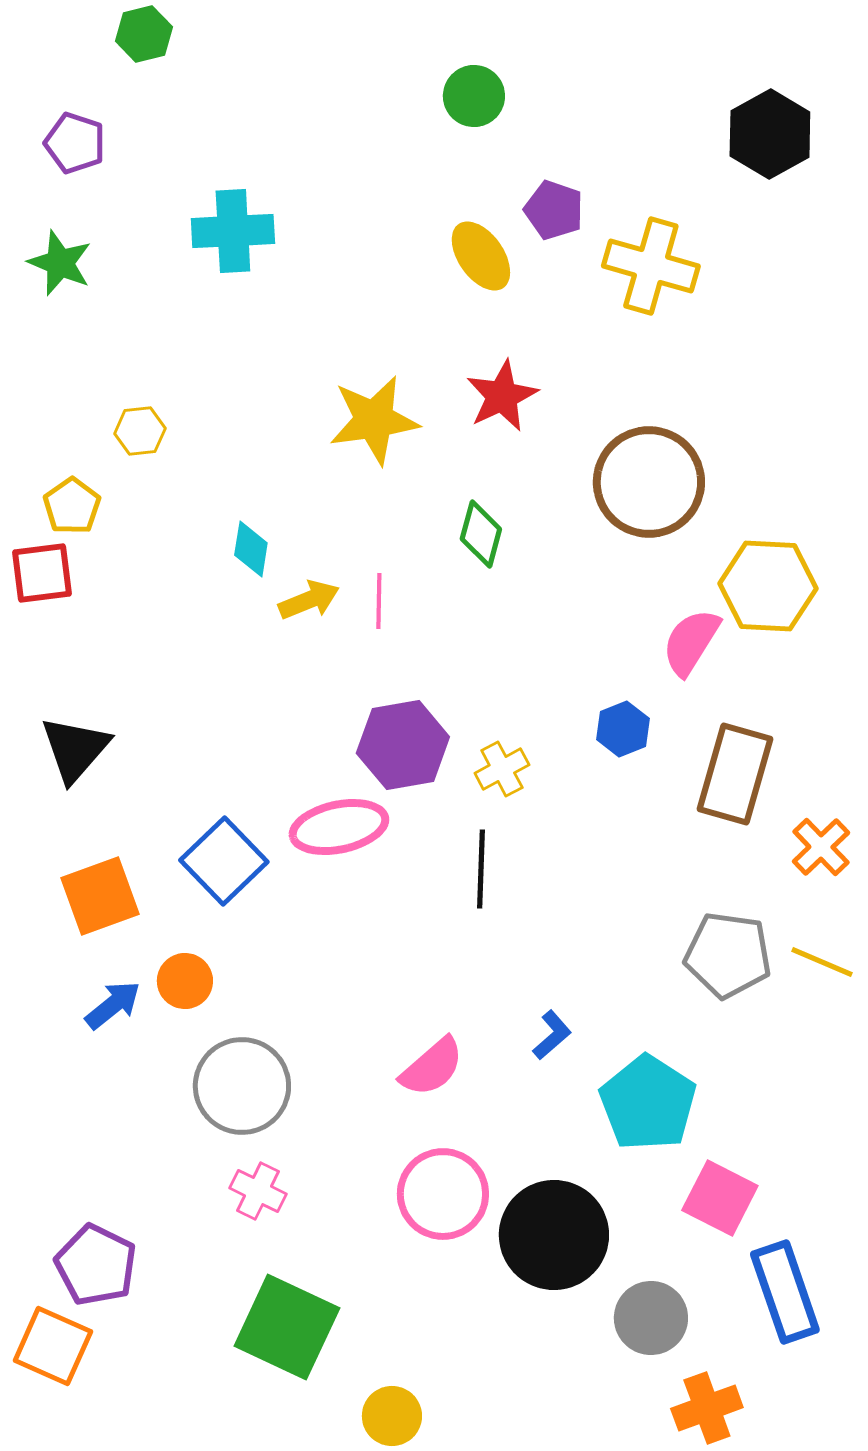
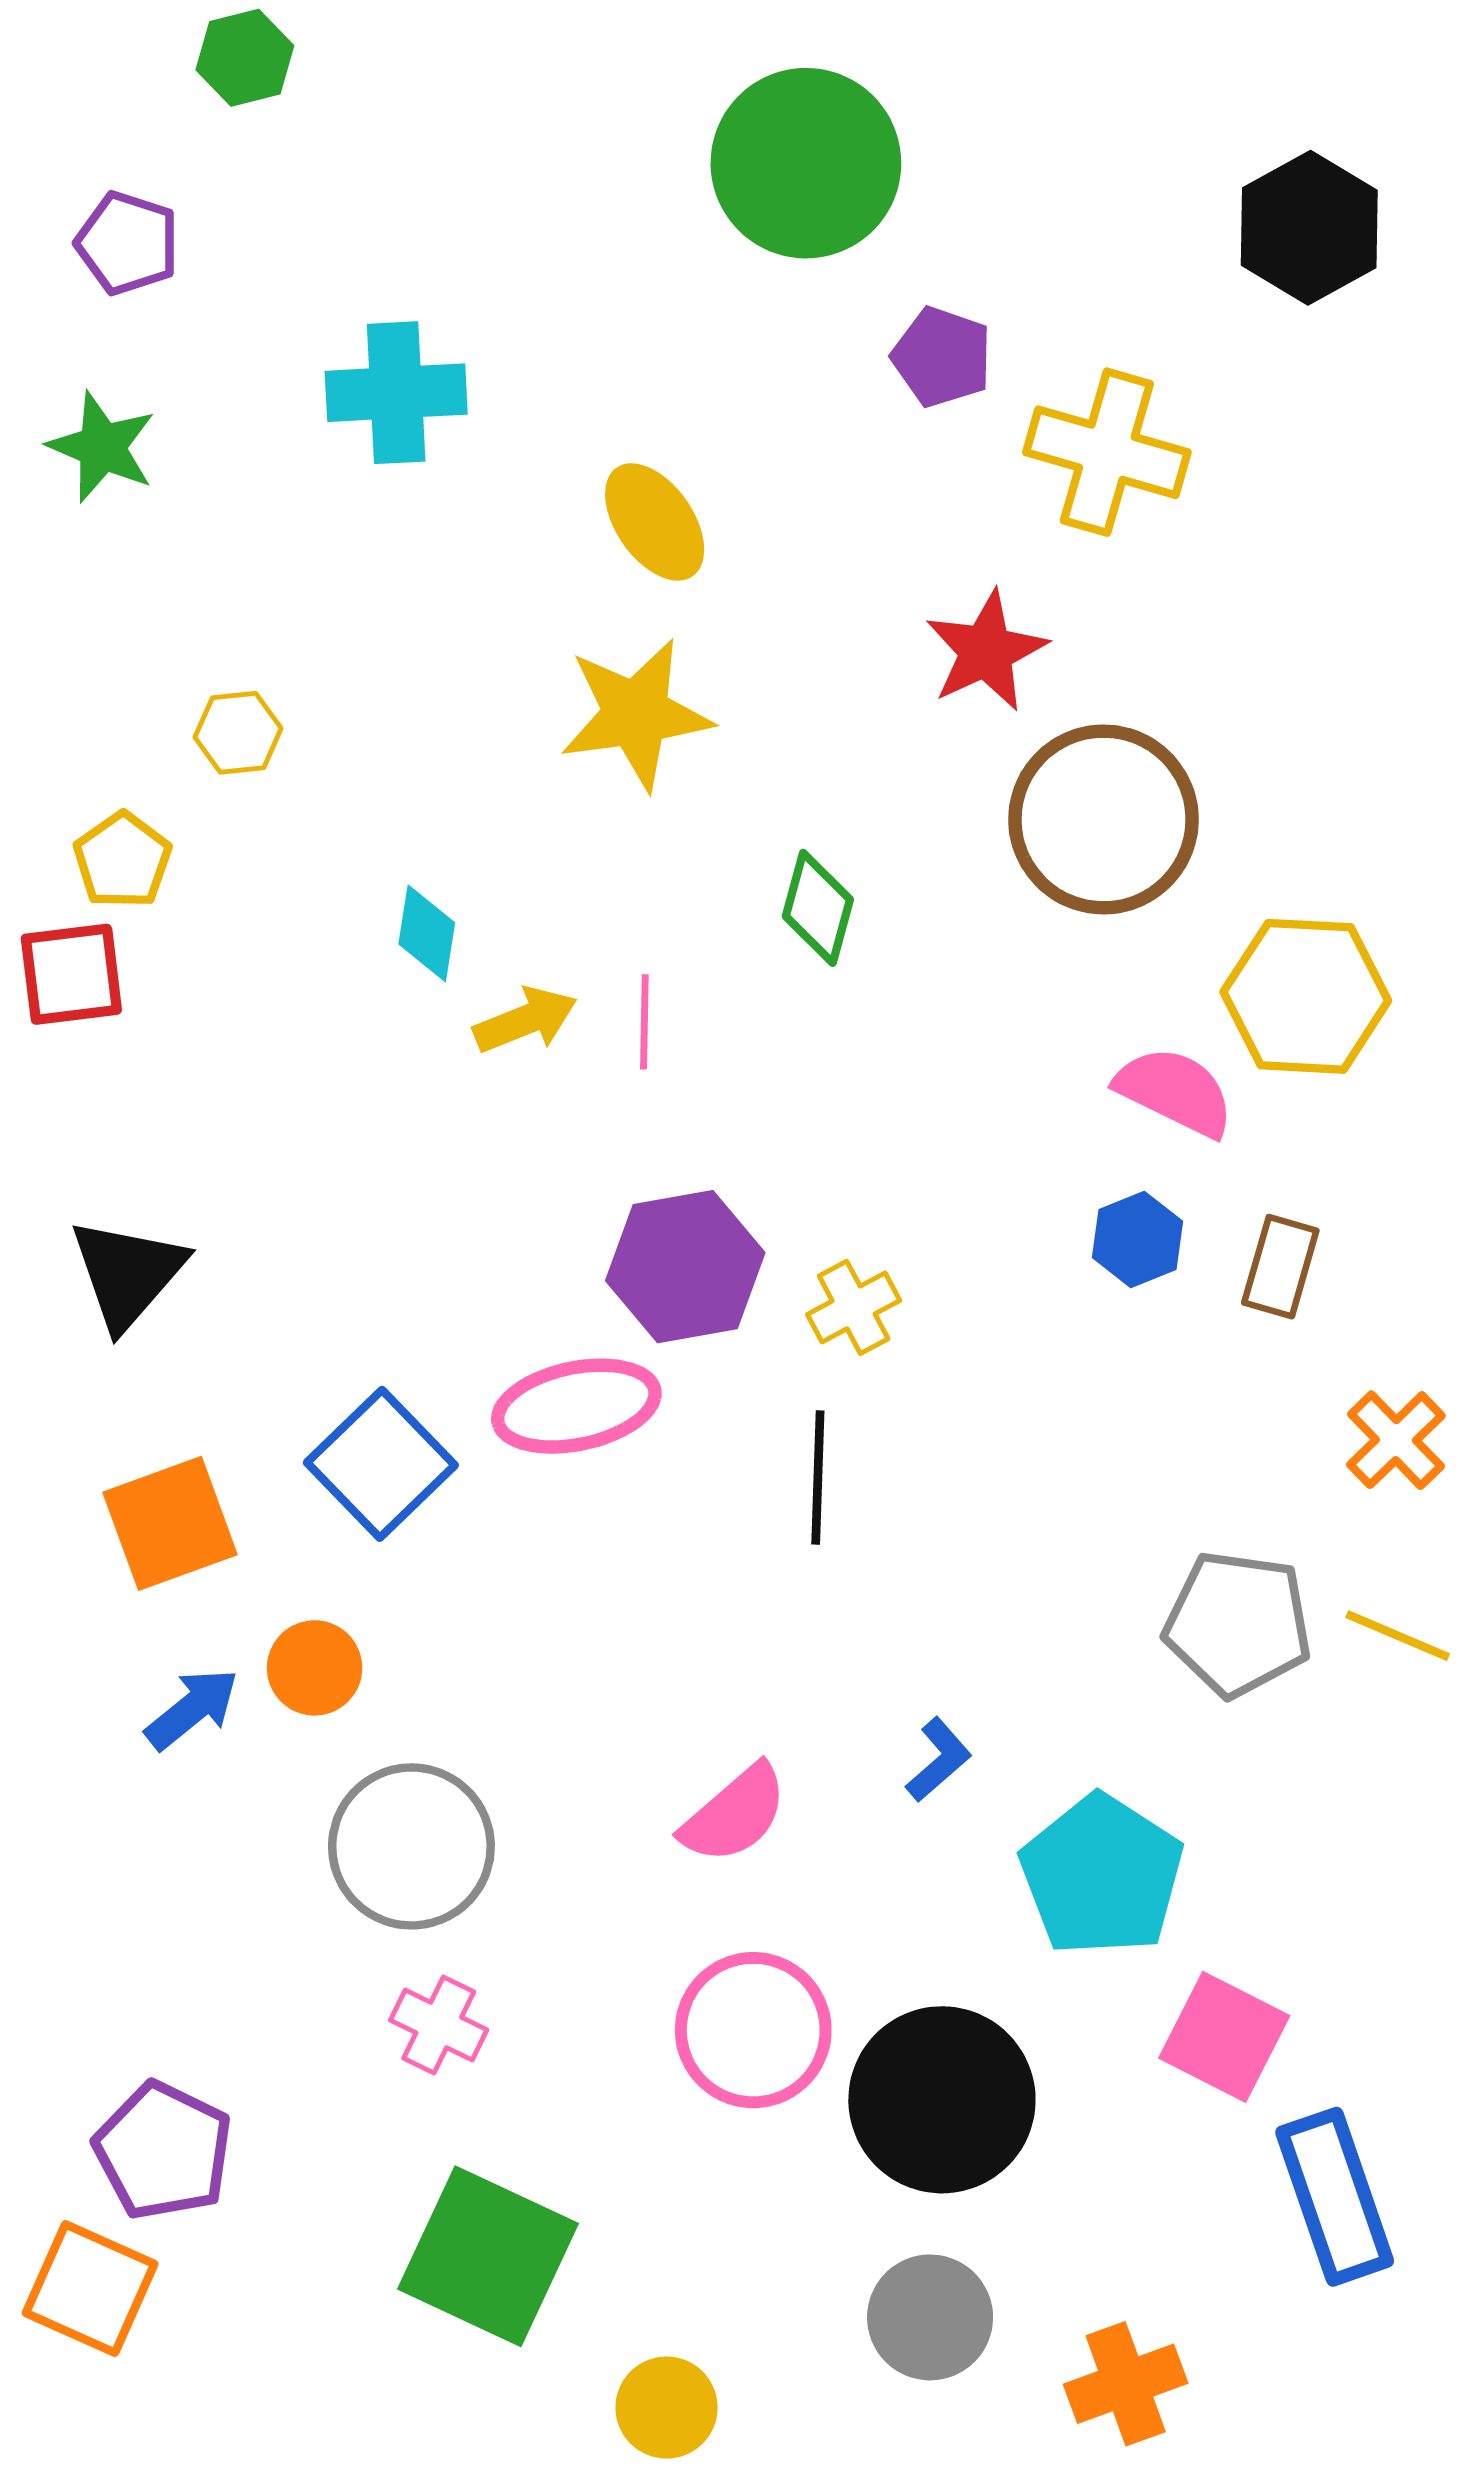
green circle: (474, 96) -> (806, 163), size x1.8
yellow ellipse: (481, 256) -> (655, 522), moved
red star: (502, 396) -> (986, 651), moved
pink semicircle: (691, 642) -> (1175, 1092), turned 84
blue hexagon: (623, 729) -> (1138, 1239), moved
brown rectangle: (735, 774) -> (1280, 1267), moved, size x0.6
gray circle: (651, 1318) -> (930, 2317), moved
orange cross: (707, 1408) -> (1126, 2384), moved

